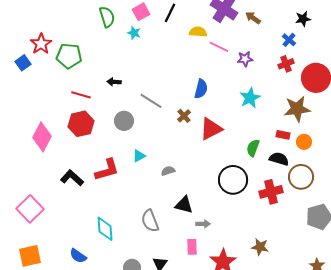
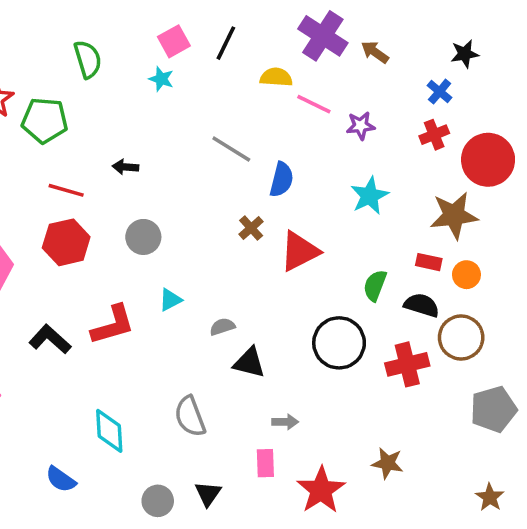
green semicircle: (107, 17) -> (88, 59), moved
gray line: (151, 101) -> (231, 149), moved
black triangle: (184, 205) -> (249, 363), moved

